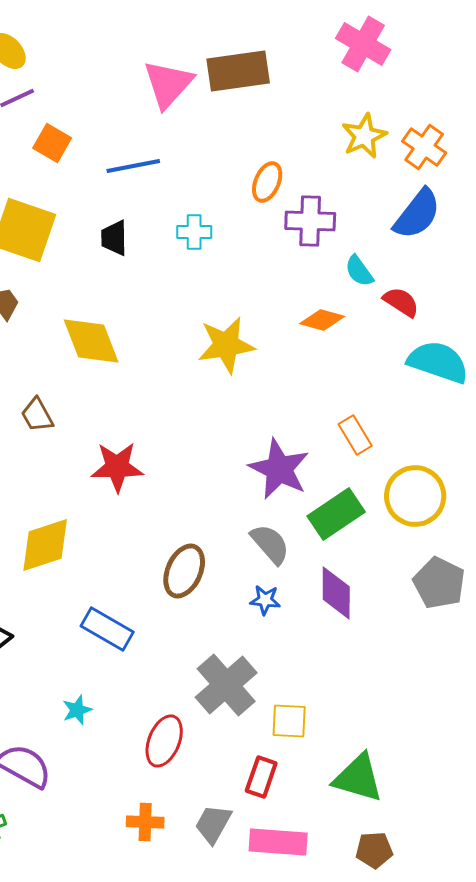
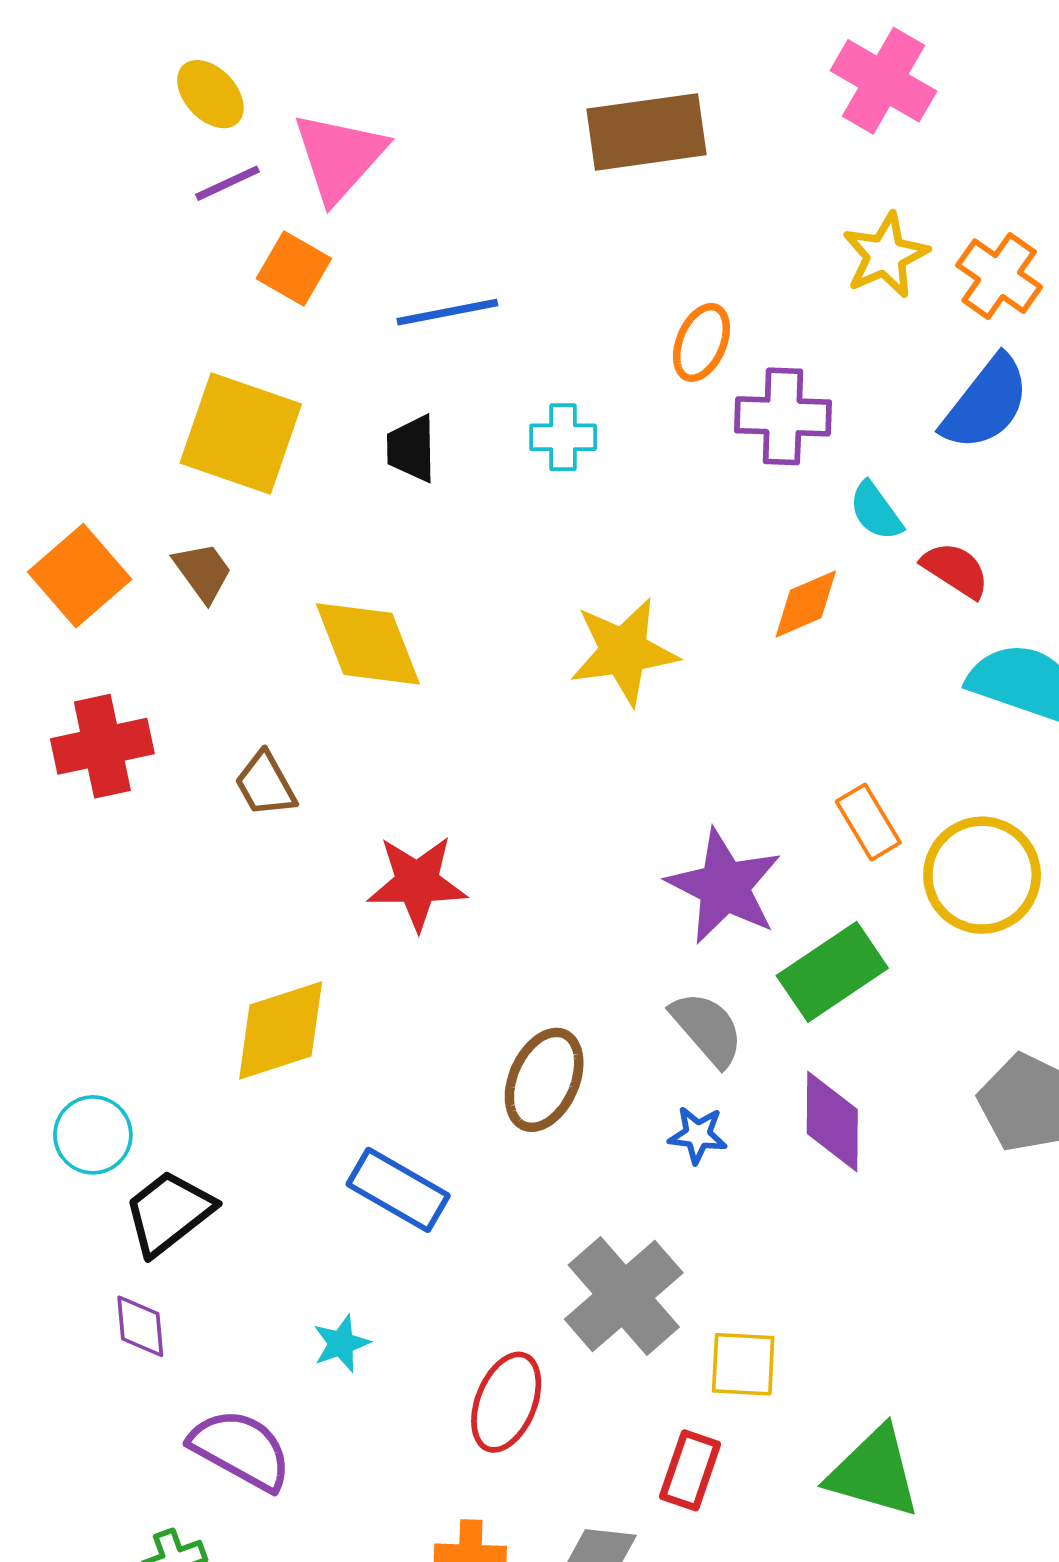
pink triangle: (168, 84) -> (339, 157), moved
orange diamond: (322, 320) -> (806, 604), turned -39
yellow circle: (415, 496) -> (982, 875), moved

